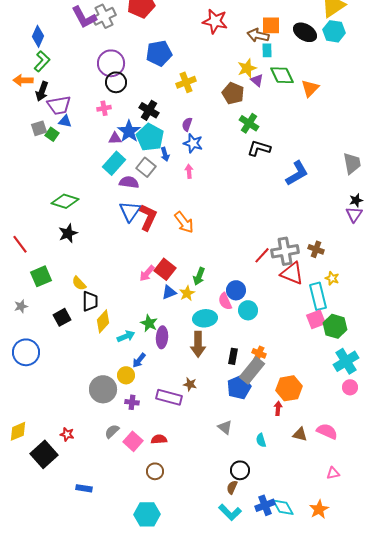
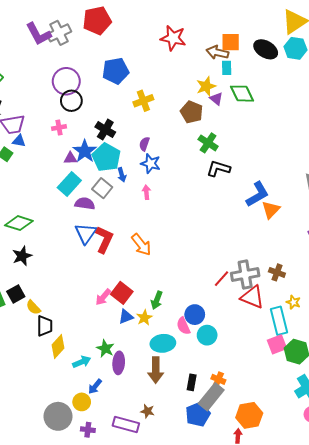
orange triangle: (310, 88) -> (271, 210), moved
black square: (62, 317) -> (16, 294), moved

